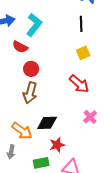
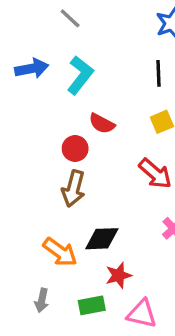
red semicircle: (20, 47) -> (102, 123), moved
gray arrow: (11, 152) -> (42, 300), moved

